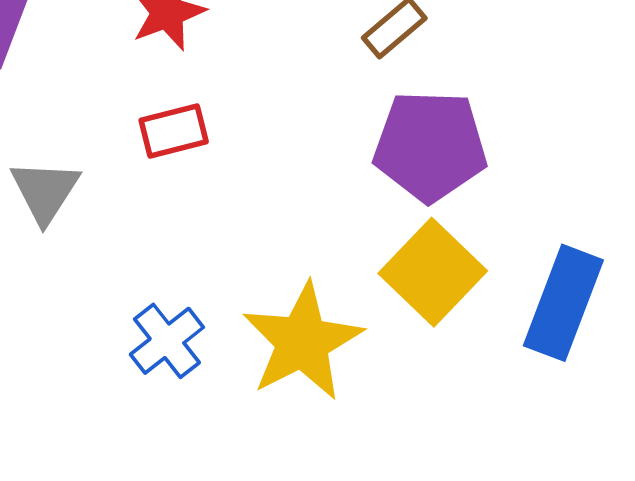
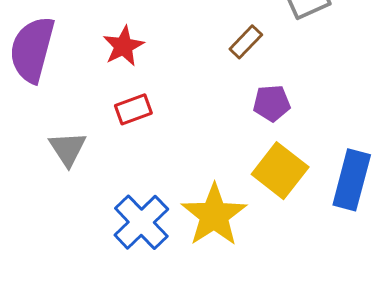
purple pentagon: (430, 146) -> (272, 103), size x0.6
blue cross: (167, 341) -> (141, 222), size x1.4

